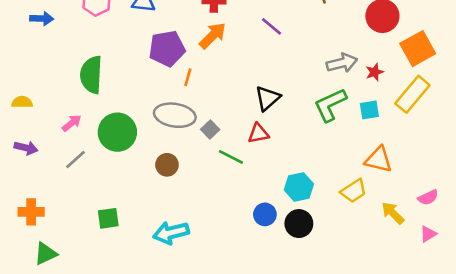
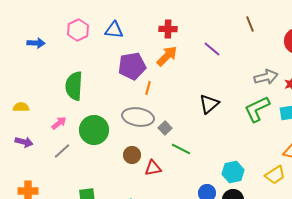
red triangle: (258, 133) -> (153, 168), moved

